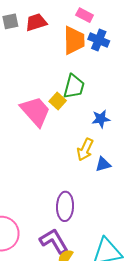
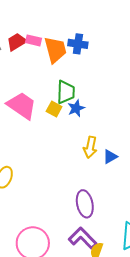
pink rectangle: (85, 15) -> (34, 40), moved
pink trapezoid: (35, 111) -> (22, 106), moved
blue star: (101, 119) -> (76, 108), moved

